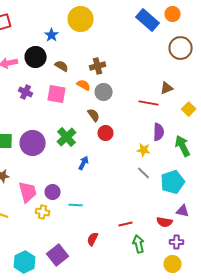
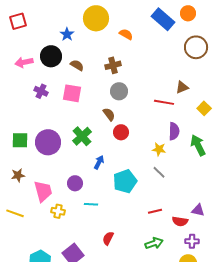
orange semicircle: (84, 85) -> (126, 34), moved
cyan pentagon: (173, 182) -> (125, 181), moved
purple circle: (53, 192) -> (75, 183), moved
red line: (126, 224) -> (155, 211), moved
green arrow: (139, 244) -> (154, 243), turned 84

